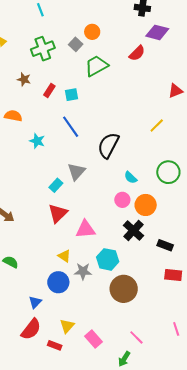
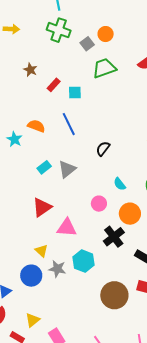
green cross: (43, 49) -> (59, 30), moved, turned 30
orange semicircle: (13, 116) -> (36, 126), moved
cyan star: (37, 141) -> (14, 139), moved
black semicircle: (108, 145) -> (103, 149), size x0.6
cyan rectangle: (56, 185) -> (44, 167), moved
pink circle: (122, 200) -> (99, 204), moved
brown circle: (124, 289) -> (114, 295), moved

